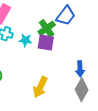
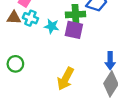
green cross: (47, 28) -> (76, 14), turned 30

